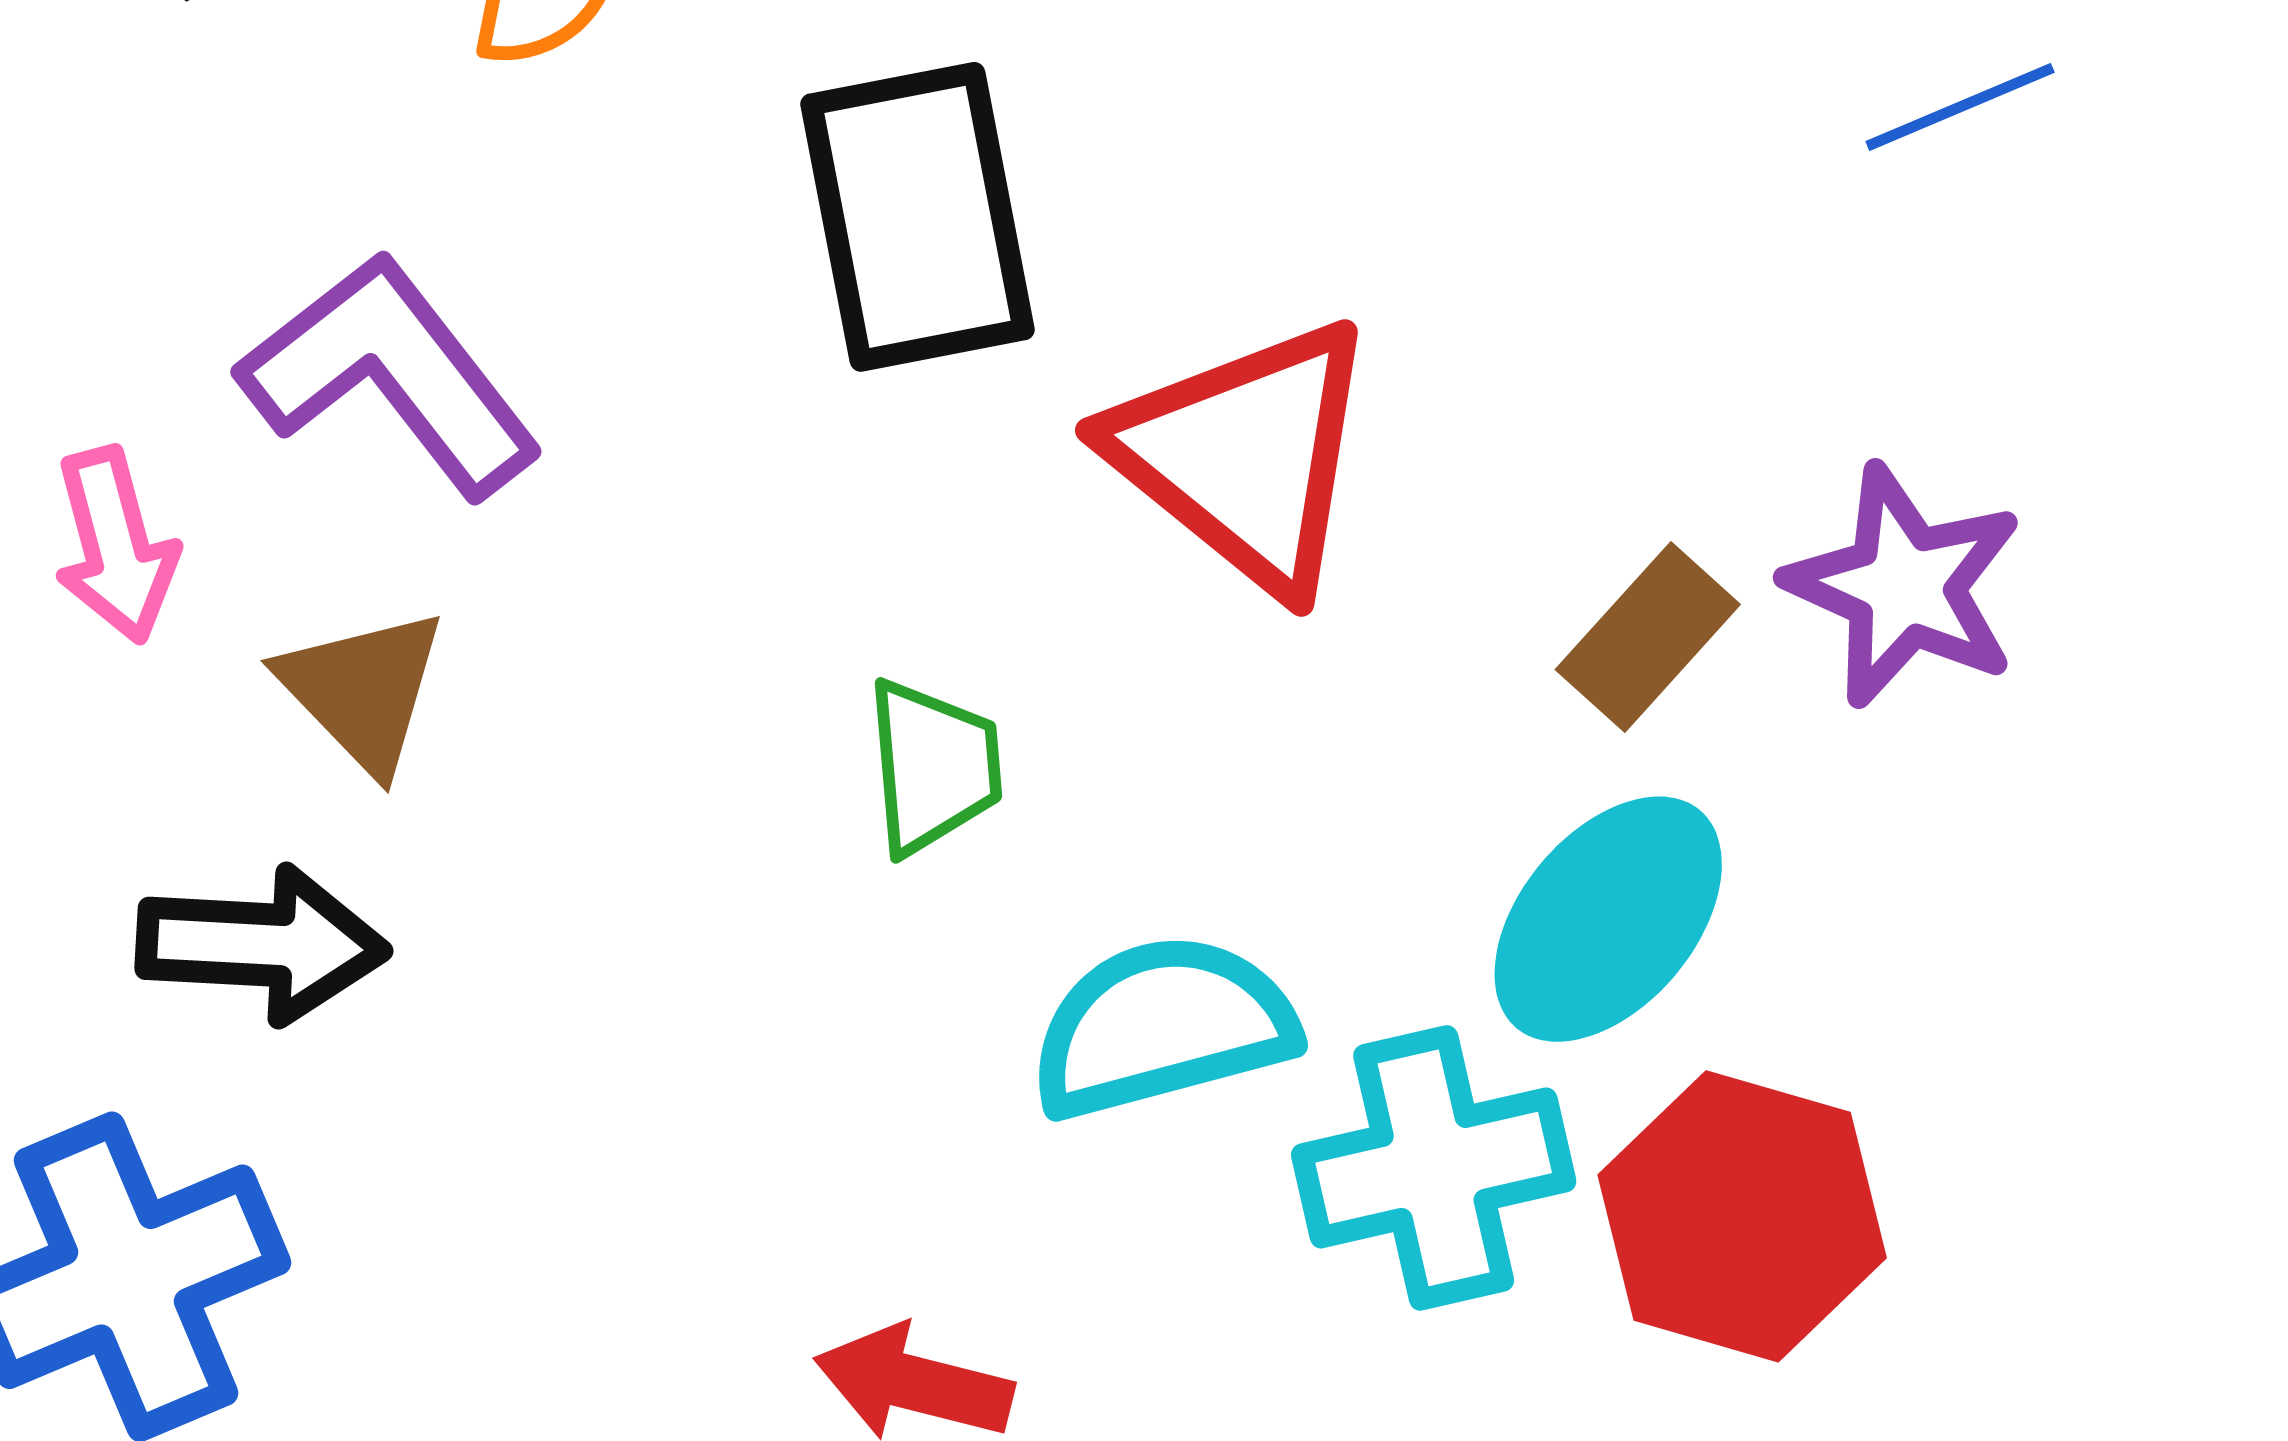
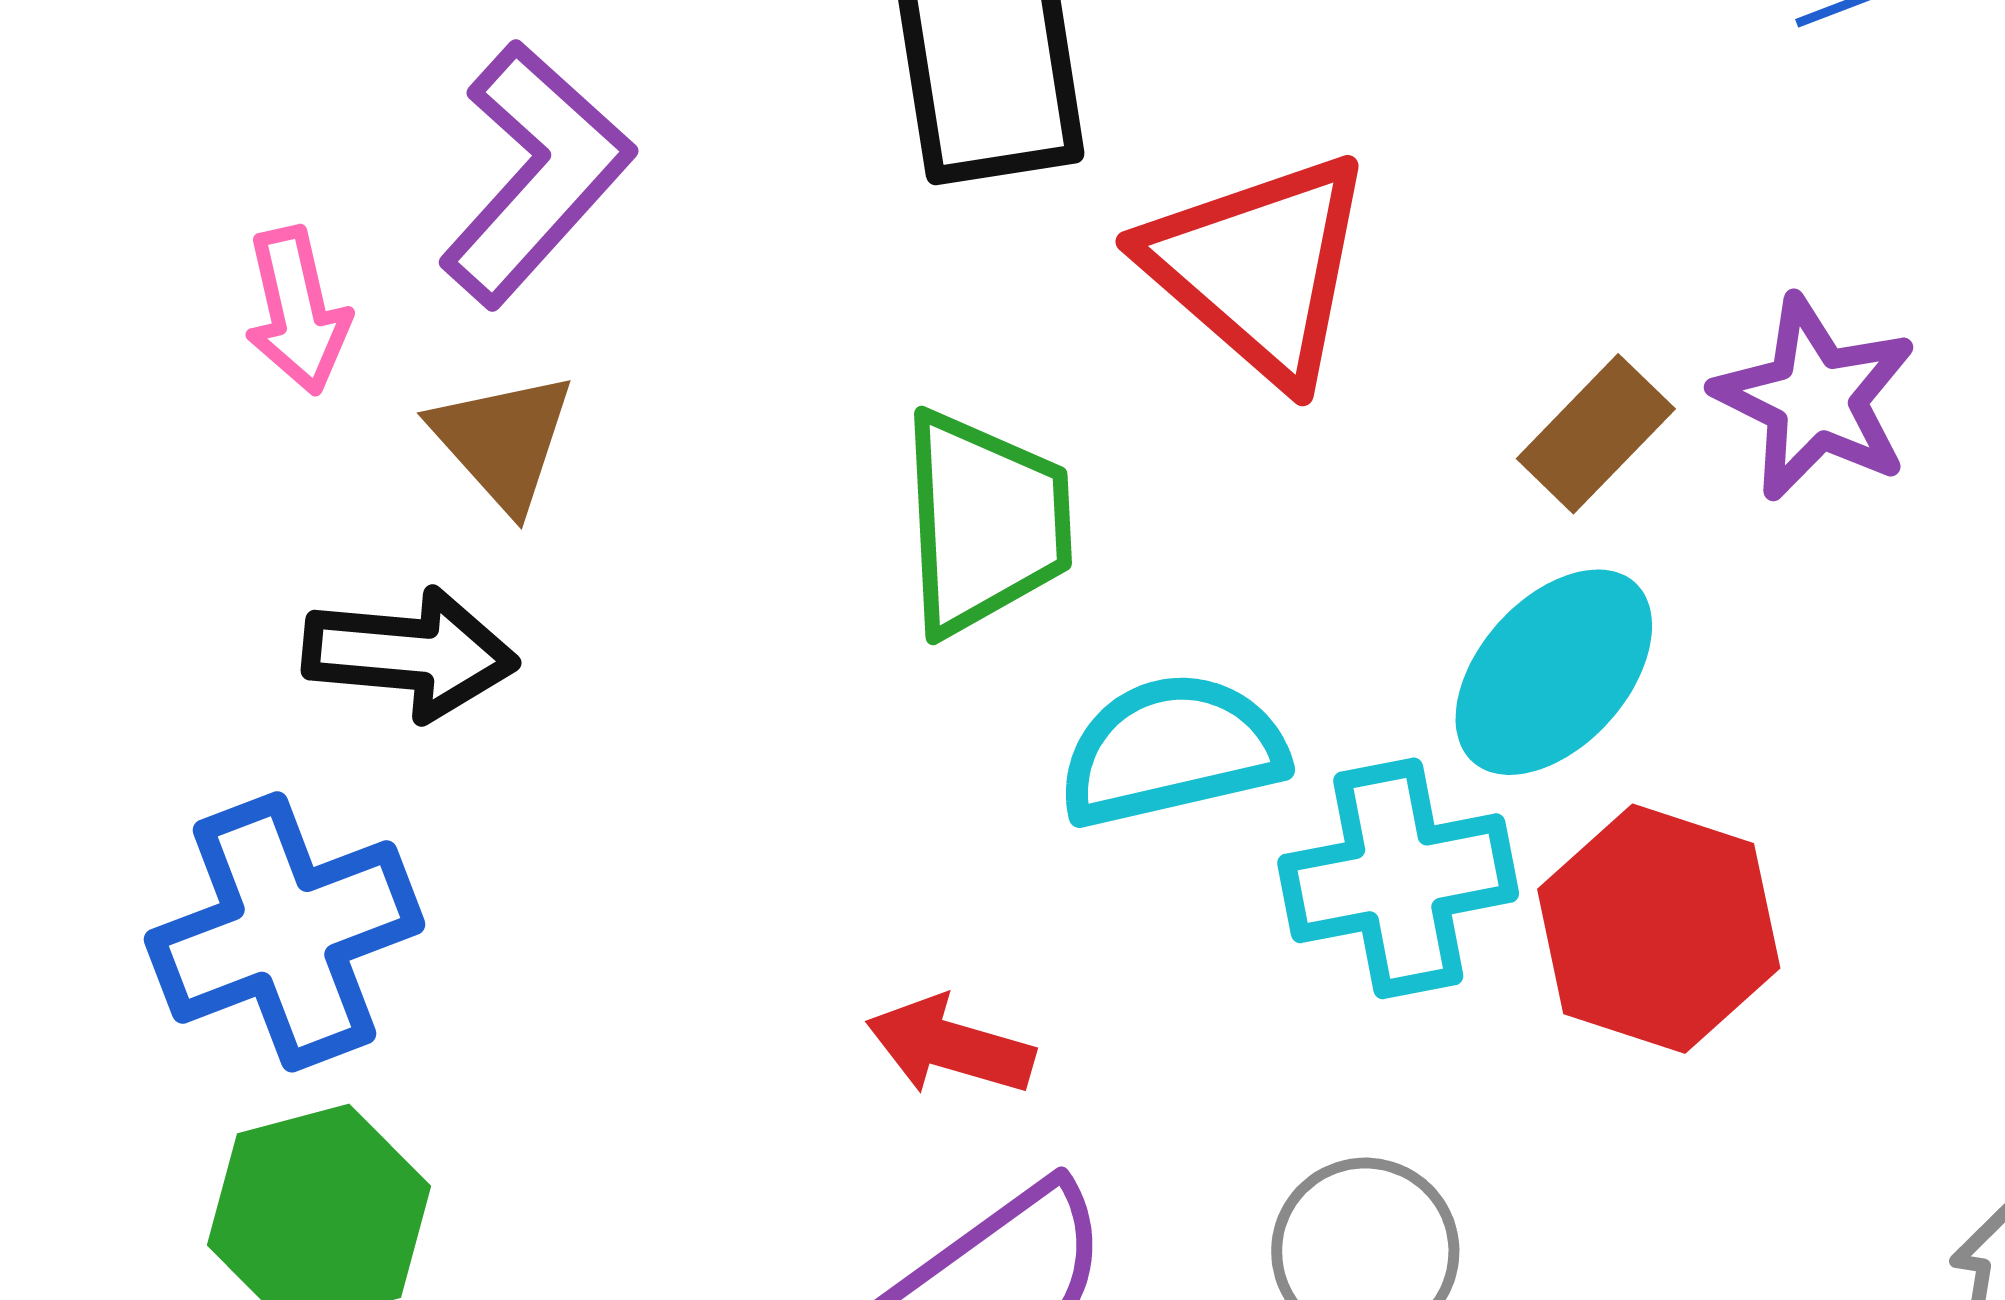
purple L-shape: (391, 375) -> (536, 174), turned 78
green trapezoid: (933, 767) -> (985, 523), size x1.5

